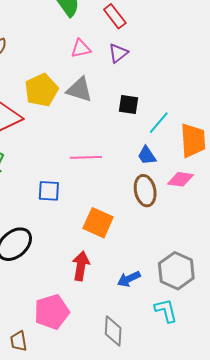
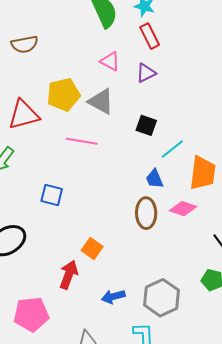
pink triangle: (81, 48) -> (110, 61), turned 30
pink line: (86, 157) -> (82, 141), moved
orange square: (98, 223) -> (92, 249), moved, size x0.7

